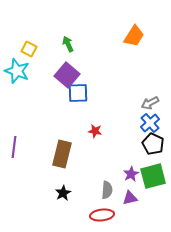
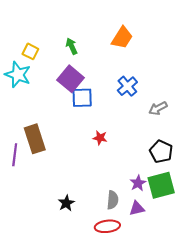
orange trapezoid: (134, 36) -> (122, 38), moved
blue cross: (150, 123) -> (127, 86), moved
brown rectangle: (62, 154) -> (35, 139), moved, turned -32

